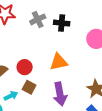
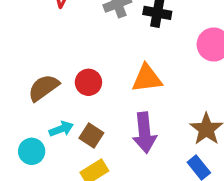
brown square: (29, 87) -> (91, 136), moved

